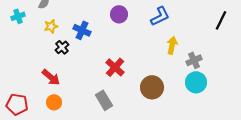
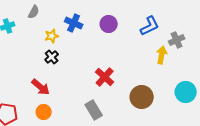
yellow star: (51, 26) -> (52, 36), moved
blue cross: (82, 30) -> (74, 23), moved
gray cross: (194, 60) -> (177, 40), moved

